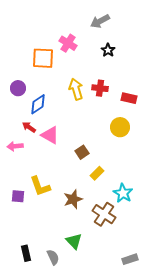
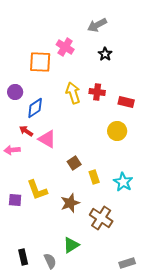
brown square: (82, 152) -> (74, 163), moved
yellow rectangle: (97, 173) -> (94, 177), turned -64
cyan star: (123, 193) -> (123, 182), moved
green triangle: (74, 241) -> (71, 245), turned 42

